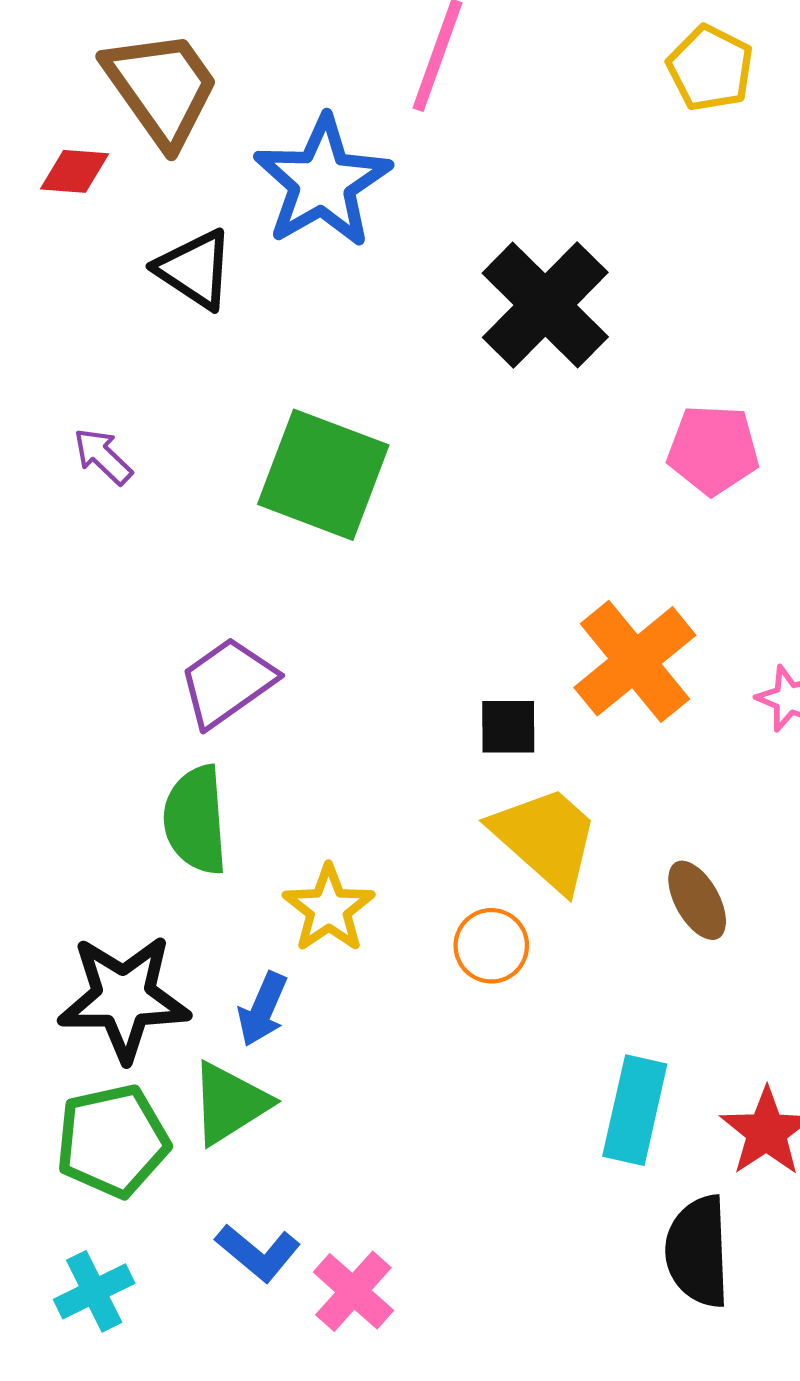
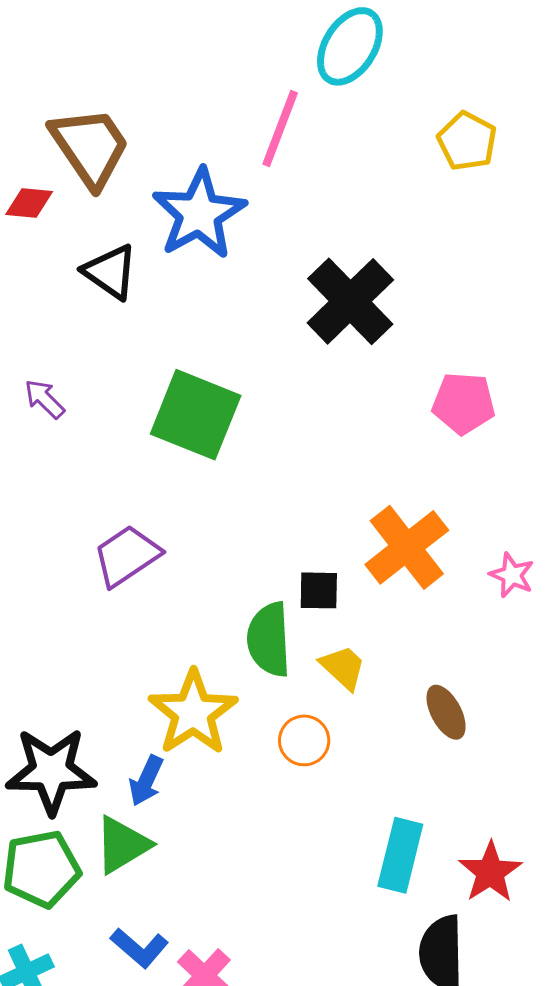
green semicircle: (196, 820) -> (269, 640), moved
yellow trapezoid: (546, 838) -> (343, 667), size x0.6
yellow star: (329, 909) -> (193, 713), size x1.4

